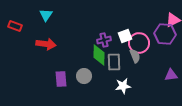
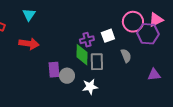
pink circle: (139, 43) -> (133, 22), moved
gray semicircle: (135, 56) -> (126, 56), moved
purple rectangle: (61, 79) -> (54, 70), moved
white star: (123, 86) -> (90, 87), moved

